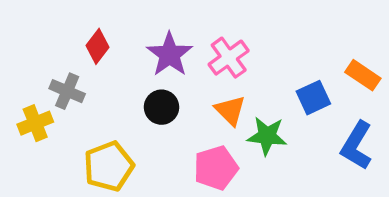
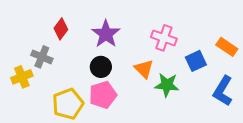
pink cross: (229, 58) -> (164, 38), moved, turned -35
pink pentagon: (216, 168) -> (103, 95), moved

